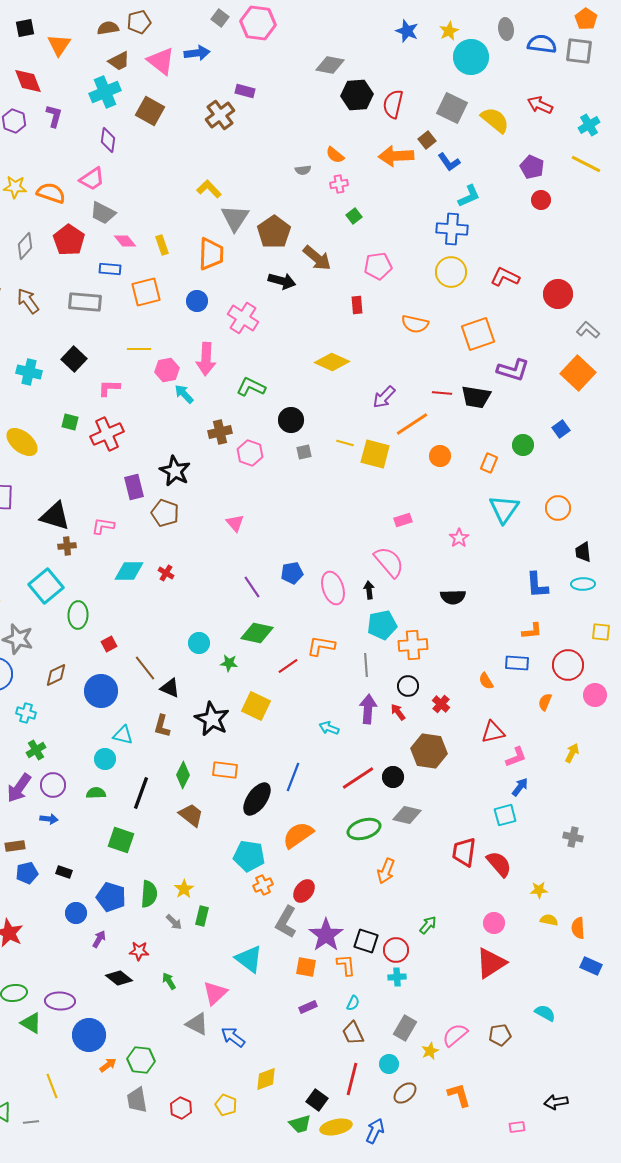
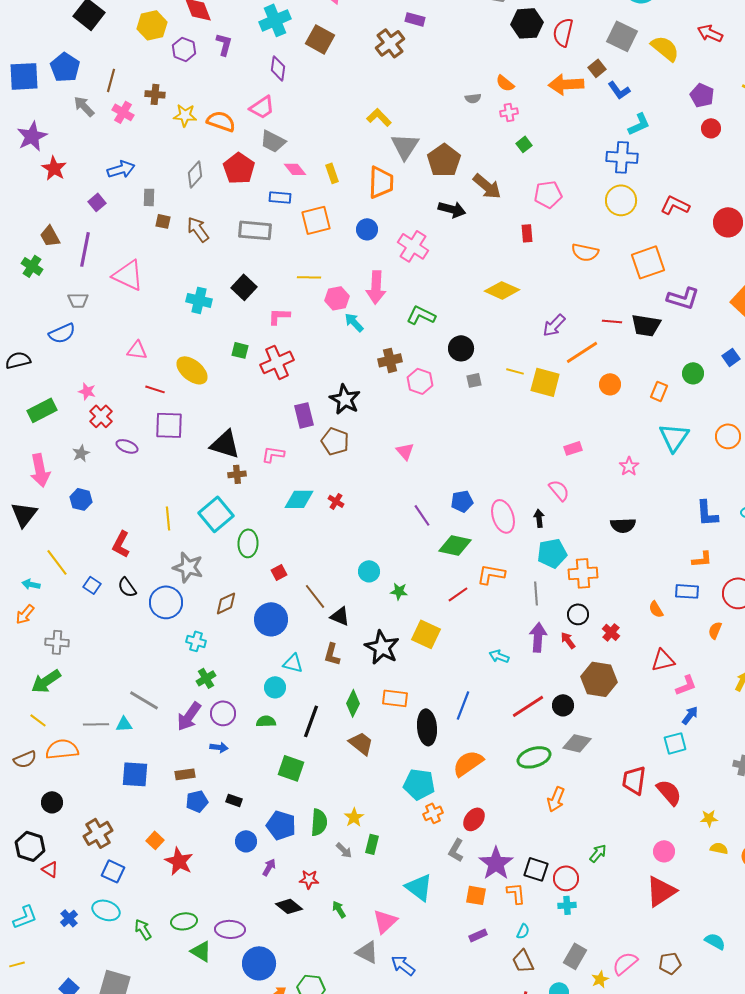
pink semicircle: (389, 562) -> (559, 490), size x0.7
green diamond: (257, 633) -> (455, 545), moved
black ellipse: (257, 799) -> (427, 727), turned -40
gray L-shape: (286, 922) -> (456, 850), size x0.7

